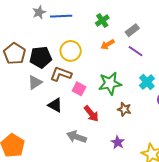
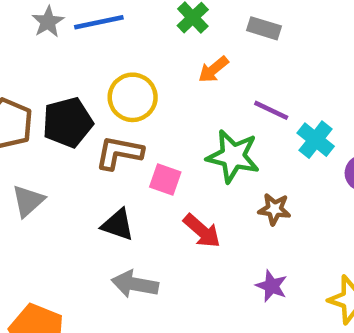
gray rectangle: (132, 30) -> (264, 28), turned 64
purple line: (136, 51) -> (271, 110), moved
gray triangle: (35, 82) -> (28, 201), moved
green star: (110, 83) -> (233, 156), turned 30
gray arrow: (77, 137) -> (135, 284), moved

